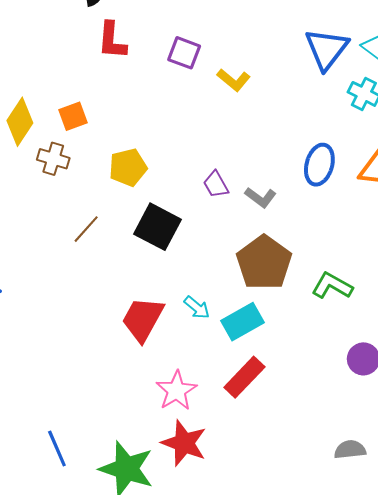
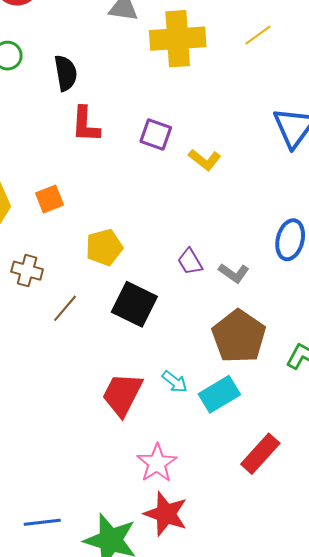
brown cross: (53, 159) -> (27, 271), moved
red rectangle: (244, 377) -> (260, 454), moved
blue line: (57, 448) -> (42, 522), turned -72

